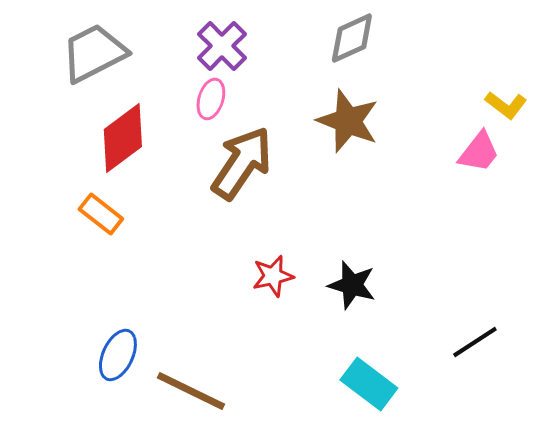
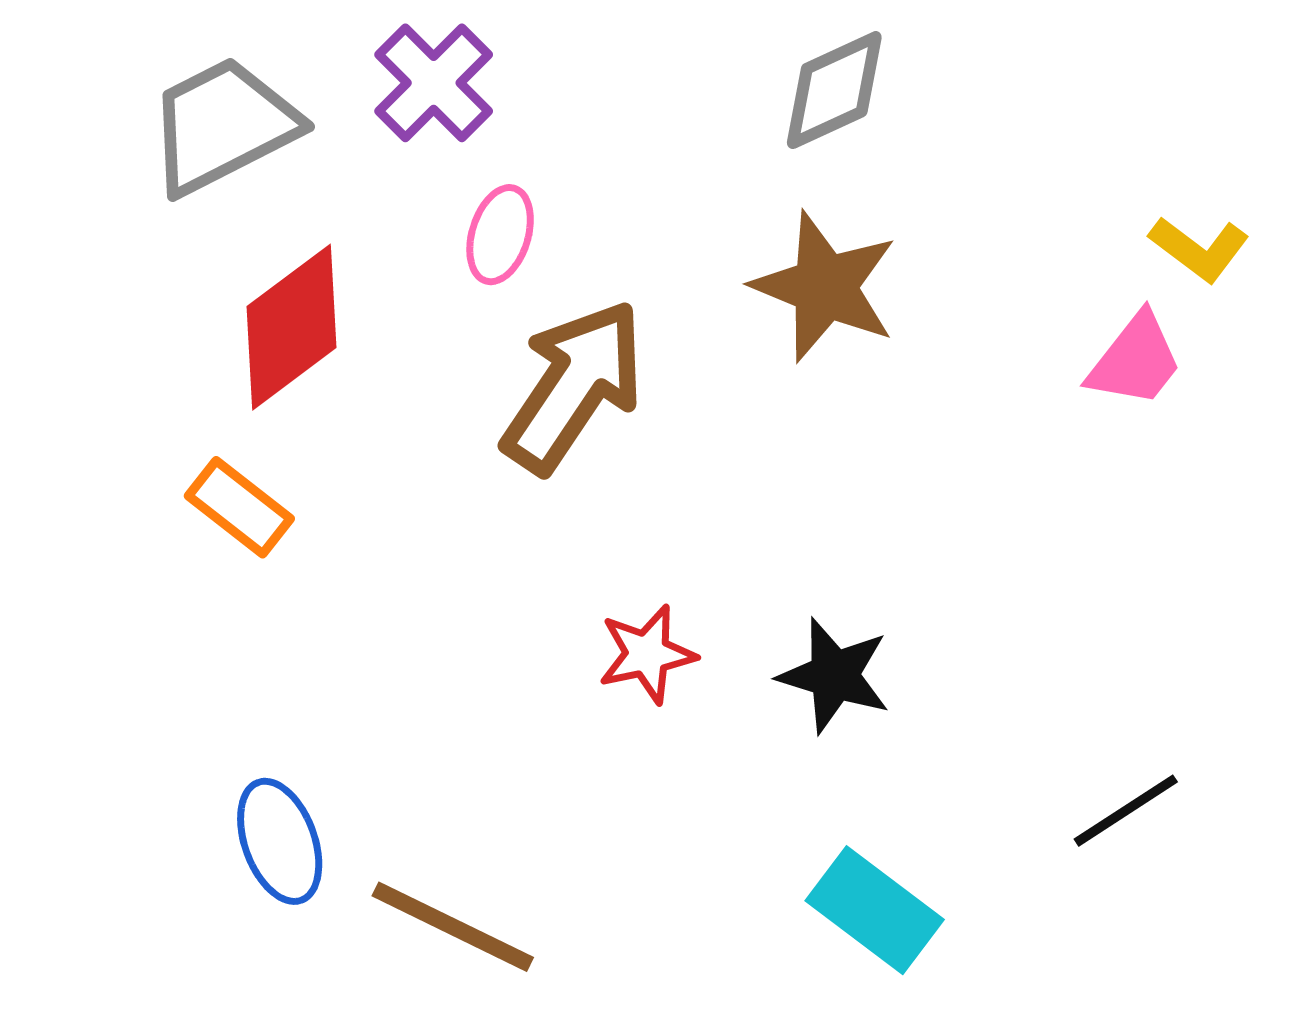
purple cross: (222, 46) -> (434, 83), moved
blue ellipse: (118, 355) -> (280, 841), turned -45

